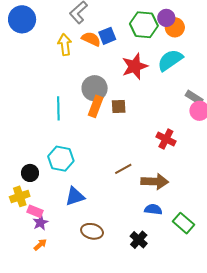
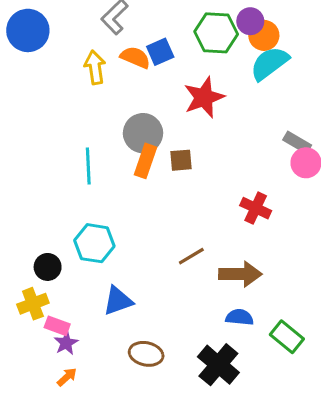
cyan semicircle: (170, 60) -> (269, 63), moved
black cross: (139, 240) -> (218, 365), size x1.5

